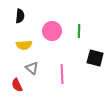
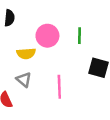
yellow semicircle: (24, 45) -> (26, 53), moved

